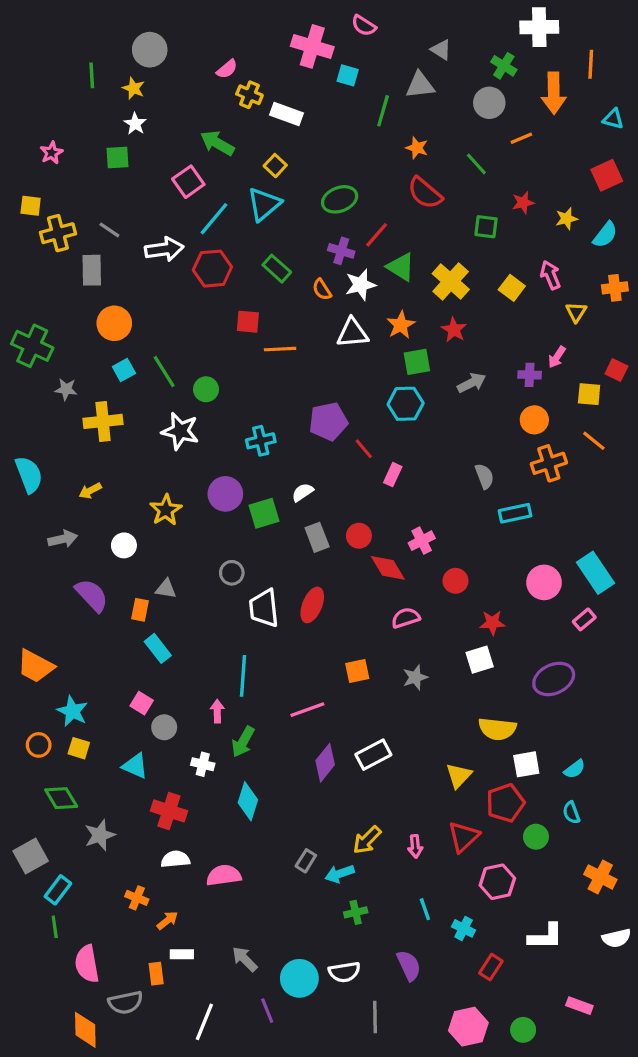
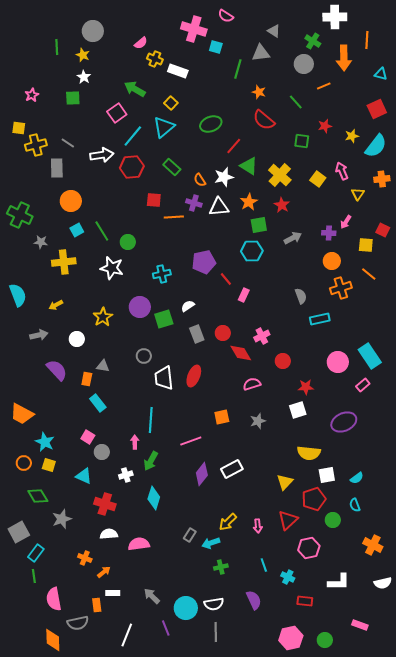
cyan semicircle: (605, 235) -> (376, 146), size x1.4
purple cross: (341, 251) -> (194, 203), moved
white cross: (203, 764) -> (126, 475), turned -32
red rectangle: (491, 967) -> (305, 601), turned 63
gray line: (375, 1017) -> (216, 632), moved

